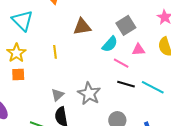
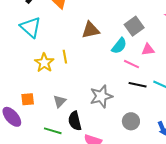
yellow star: (16, 53) -> (44, 63), moved
orange square: (18, 74) -> (28, 99), moved
gray star: (89, 94) -> (101, 96), turned 30
gray triangle: (58, 95) -> (60, 101), moved

